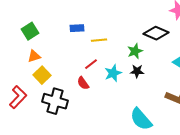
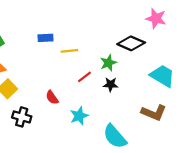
red line: (91, 64) -> (85, 77), moved
cyan star: (113, 73) -> (79, 116), moved
black cross: (55, 101) -> (22, 117), size x0.7

